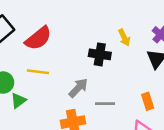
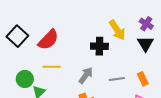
yellow arrow: (124, 37) -> (117, 30), size x1.5
gray line: (105, 104) -> (117, 79), moved

